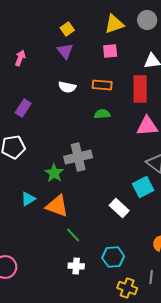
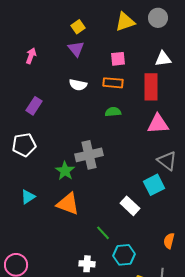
pink square: (110, 51) -> (118, 59), moved
cyan triangle: (28, 199) -> (28, 197), moved
green line: (73, 235) -> (103, 233), moved

